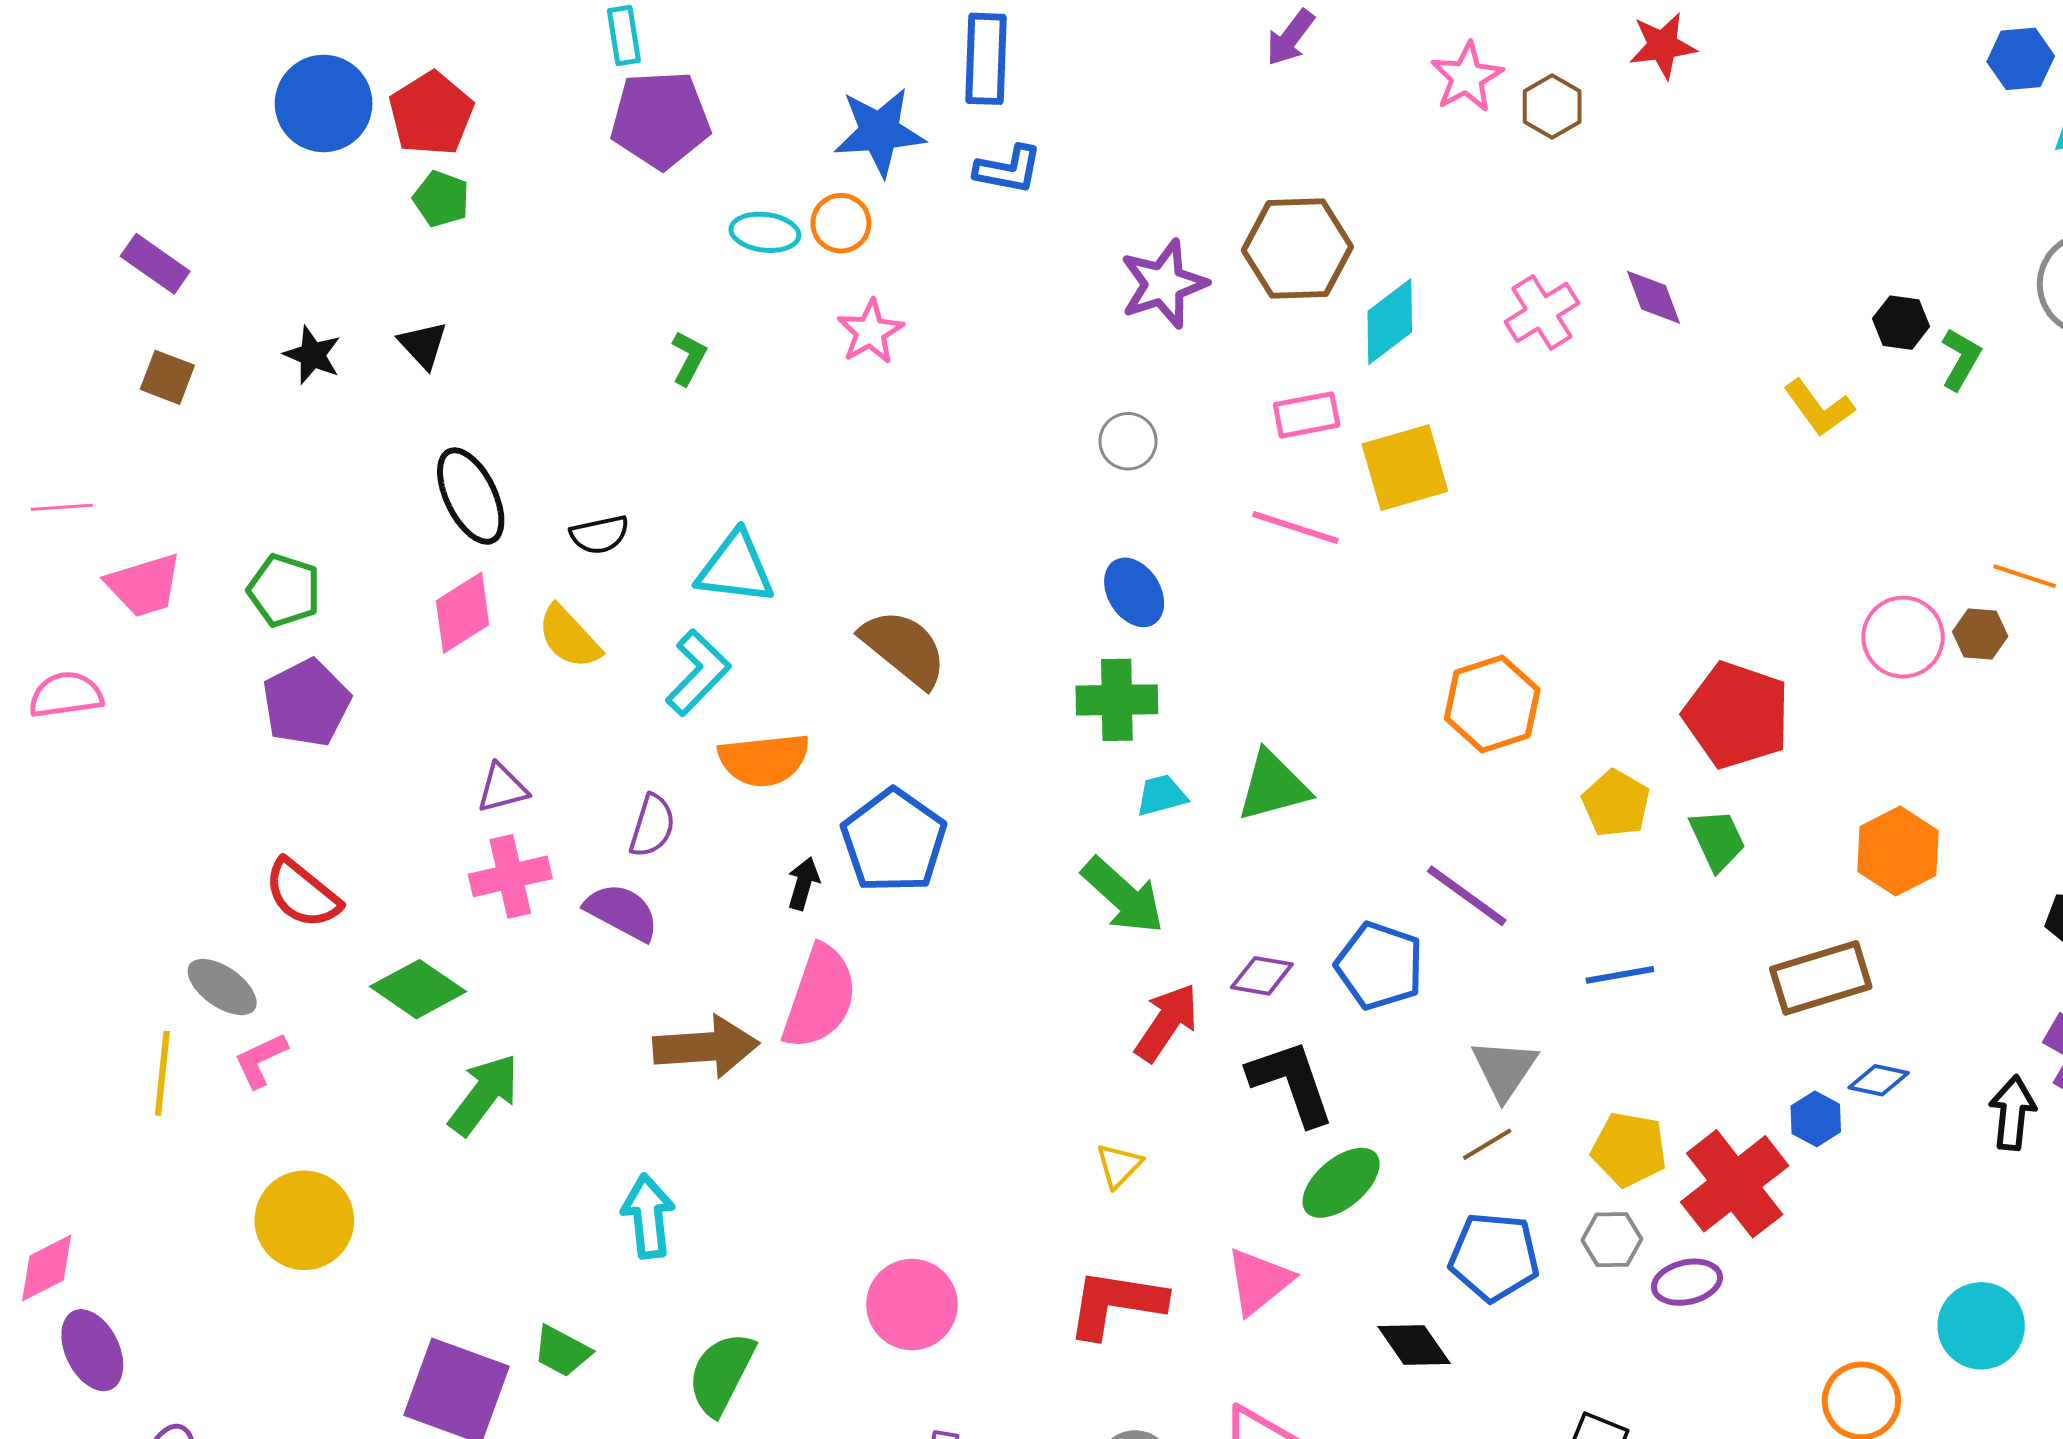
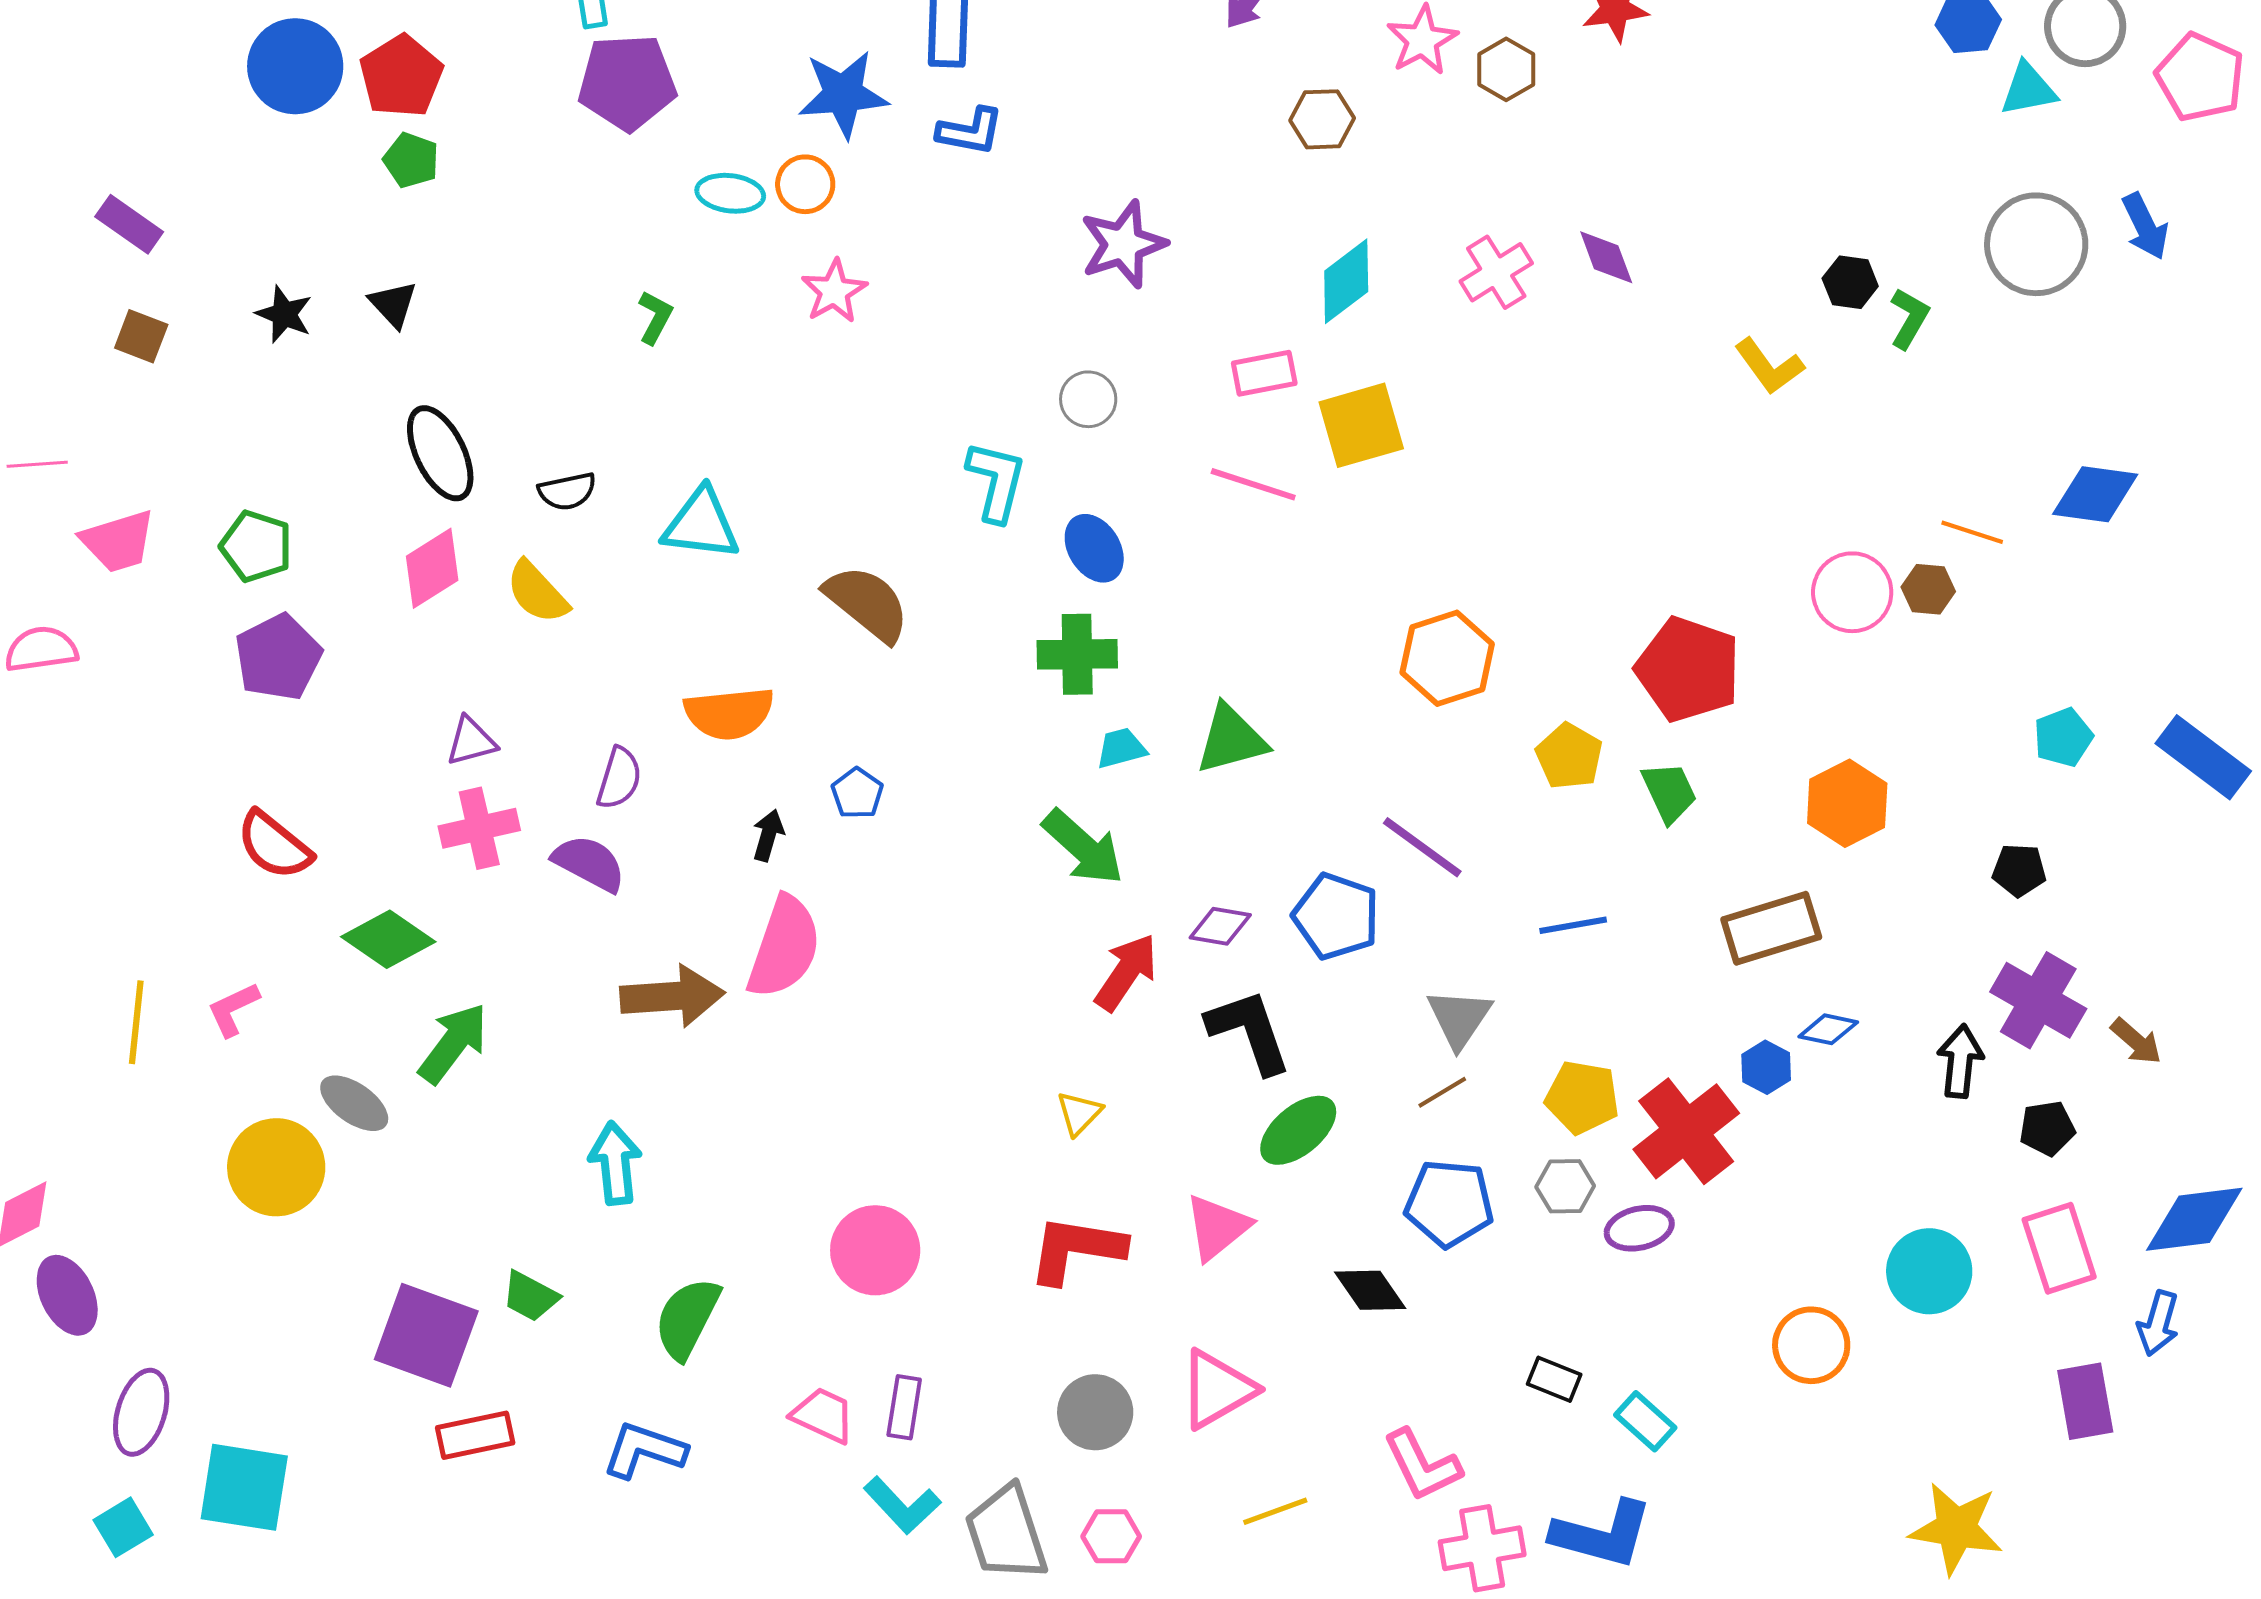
brown hexagon: (1297, 249) -> (1322, 119), moved, size x0.6
cyan L-shape: (698, 673) -> (996, 481), moved, turned -30
blue pentagon: (894, 841) -> (857, 793), size x0.5
gray ellipse: (222, 987) -> (354, 1103), moved

